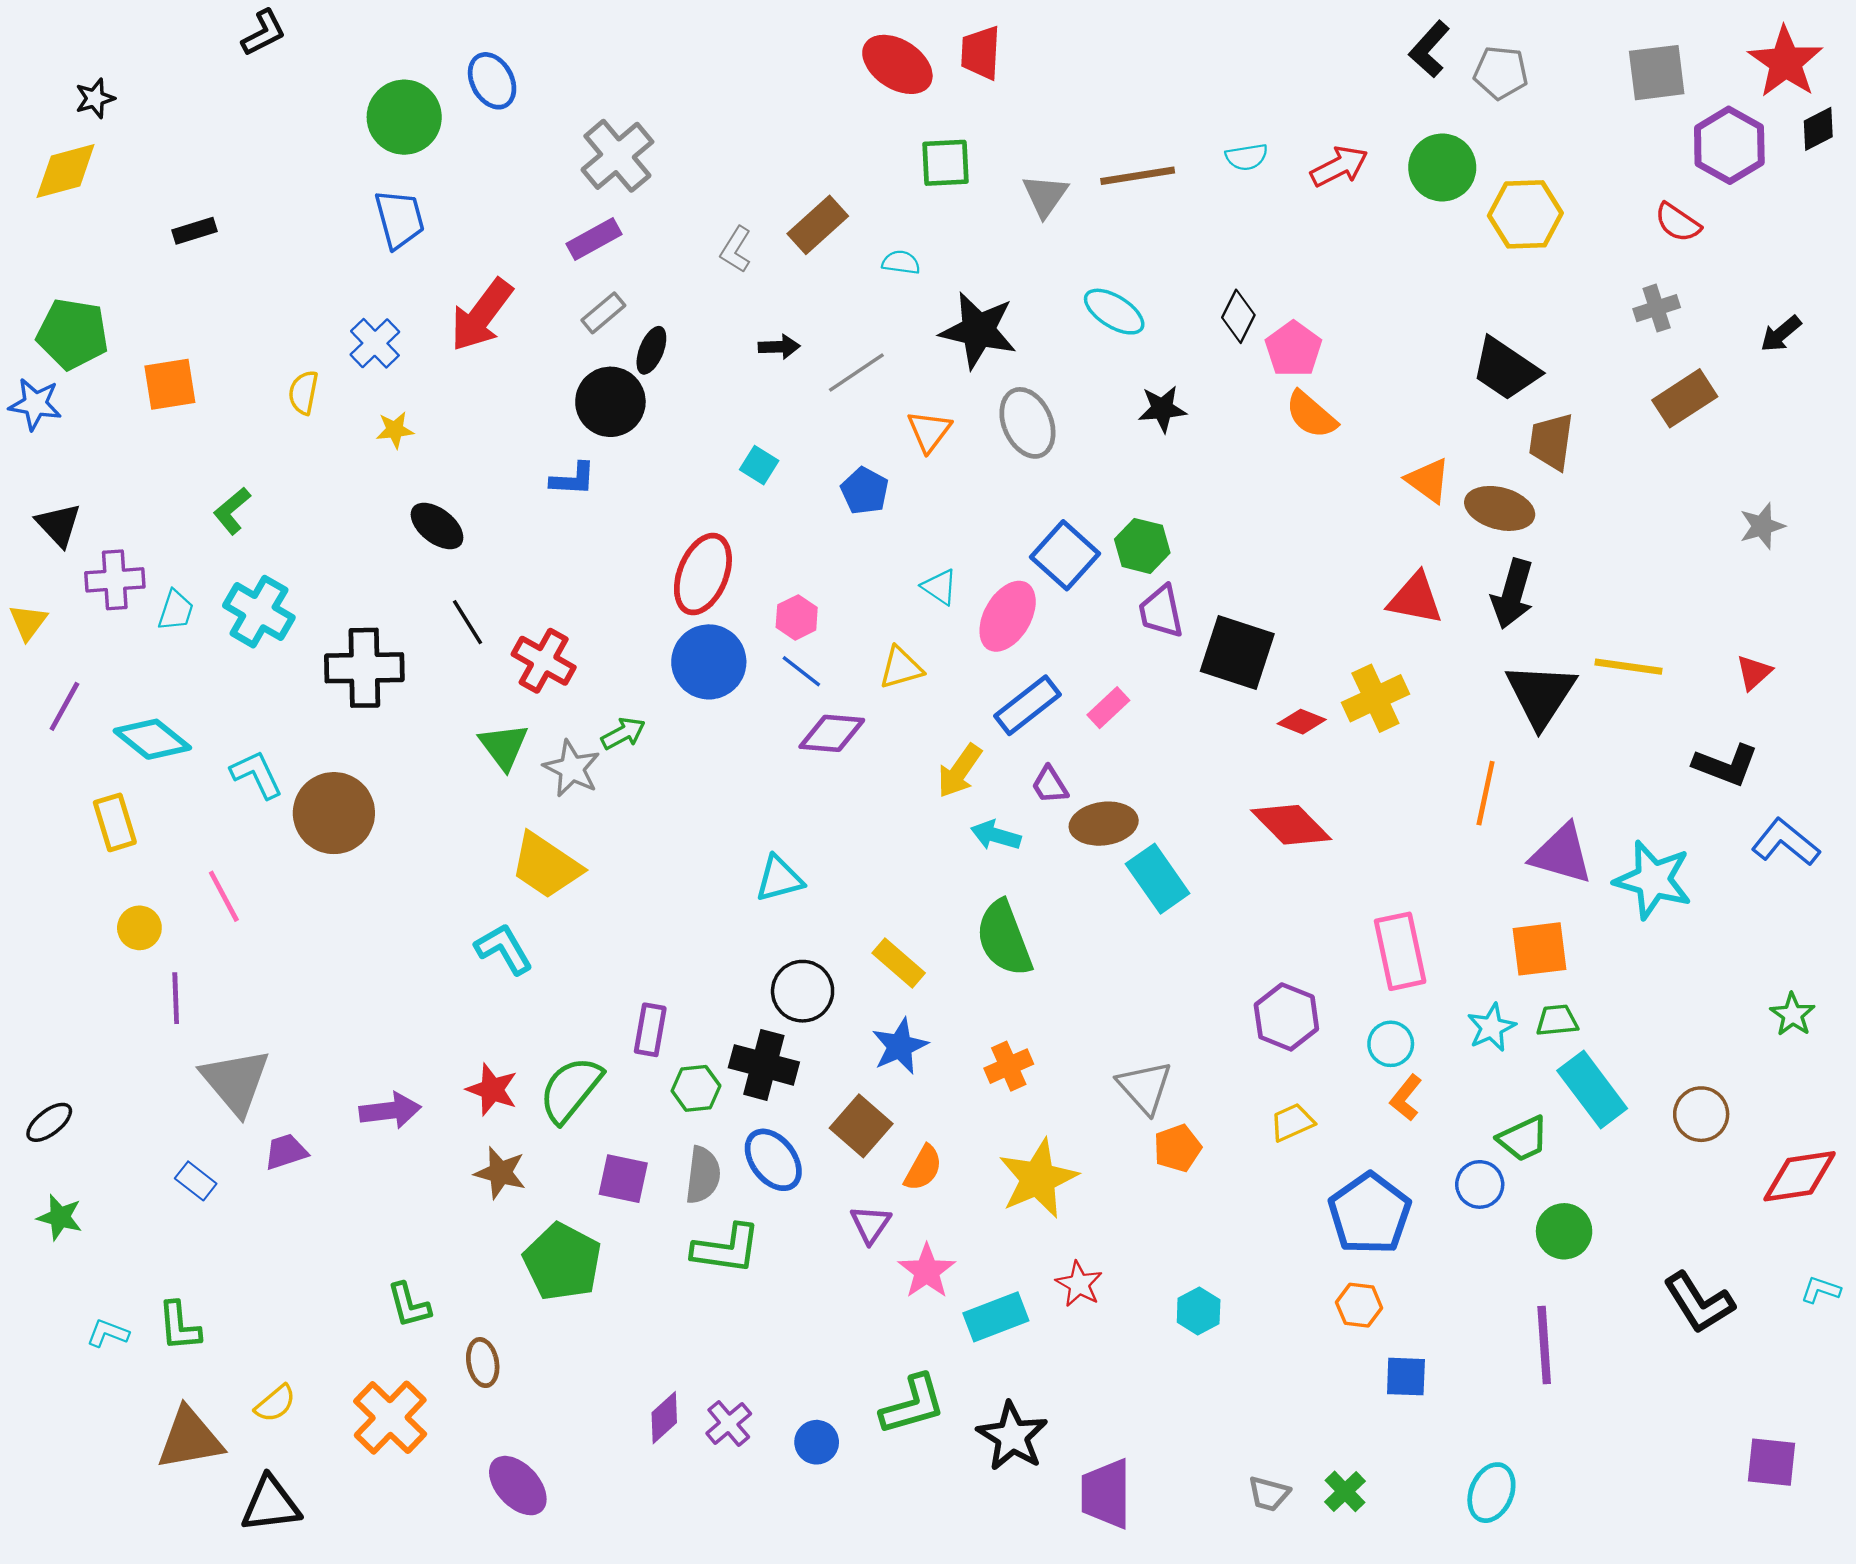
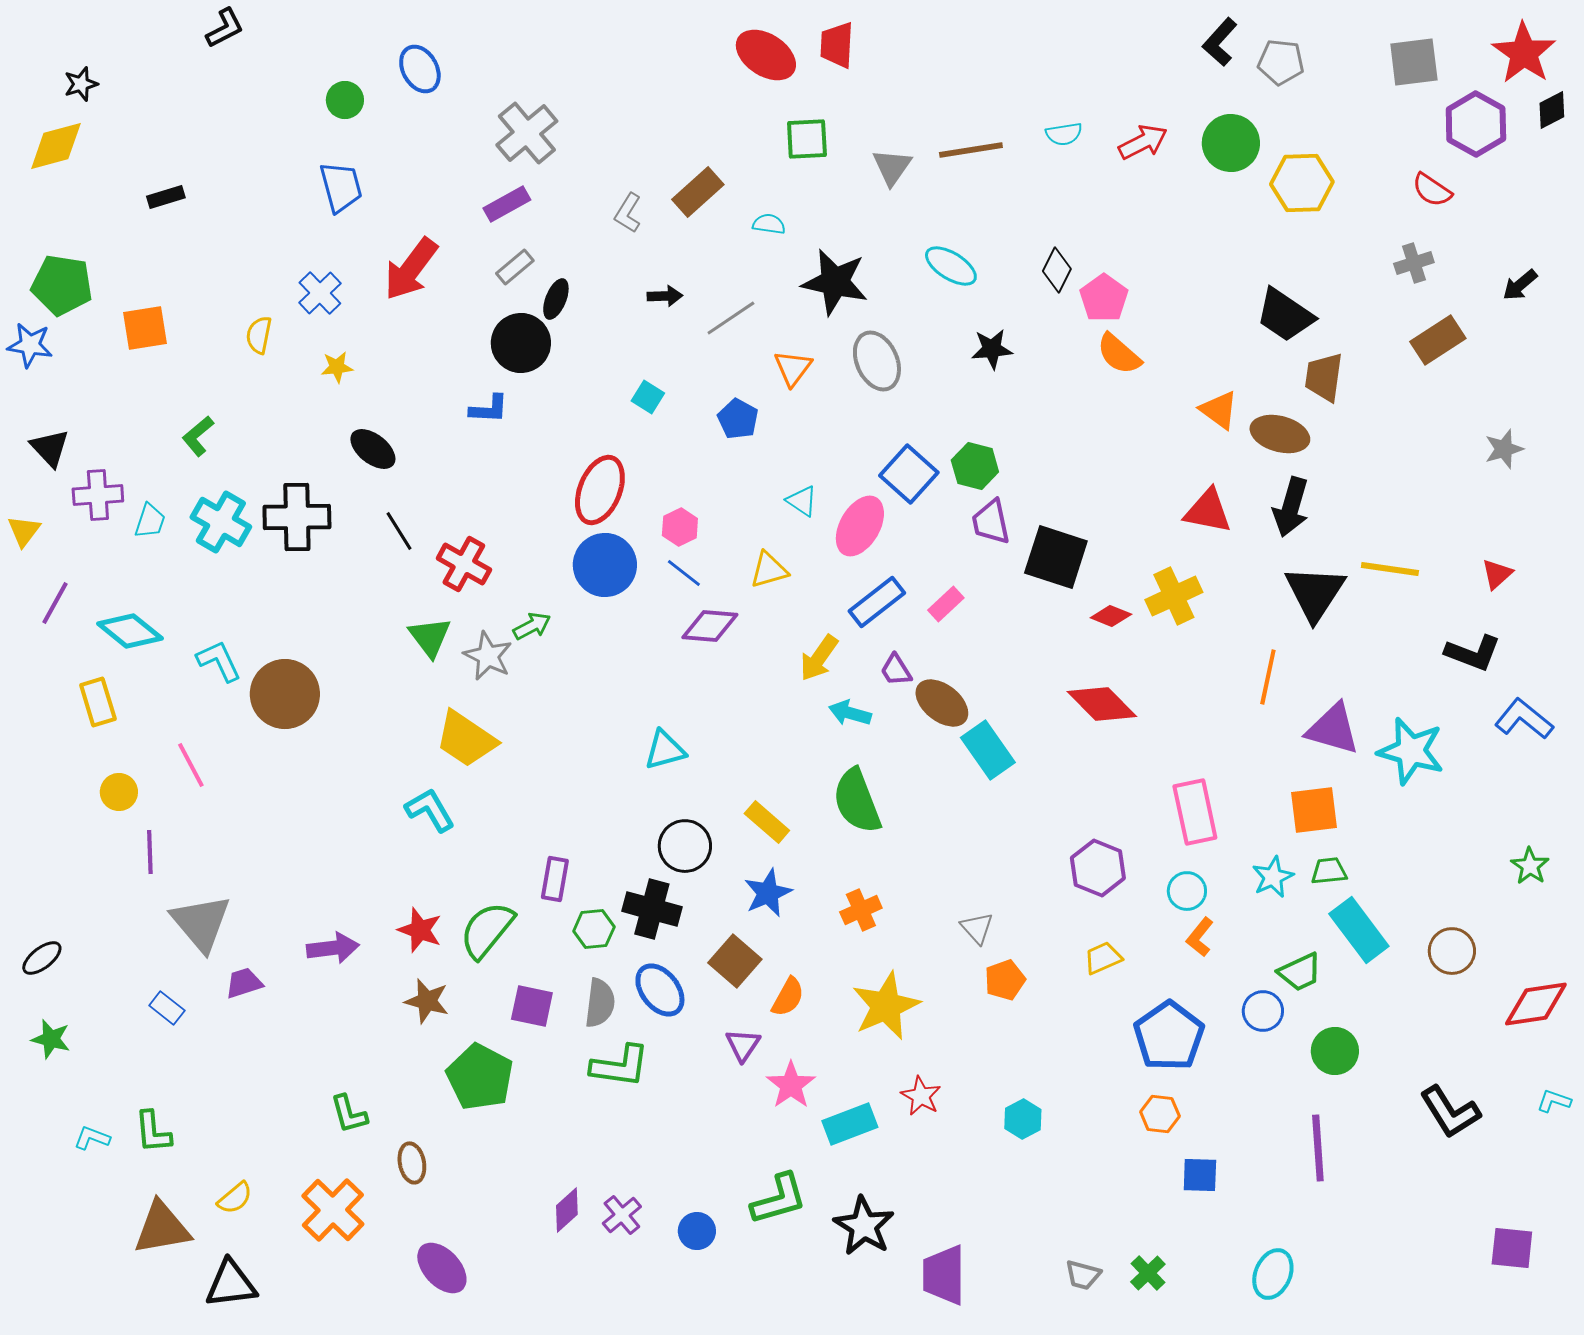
green circle: (404, 117) -> (345, 100), size x0.6
black cross: (364, 668) -> (297, 517), moved
brown ellipse: (1104, 824) -> (942, 703), turned 46
gray triangle: (1145, 1087) -> (977, 928), size x0.7

